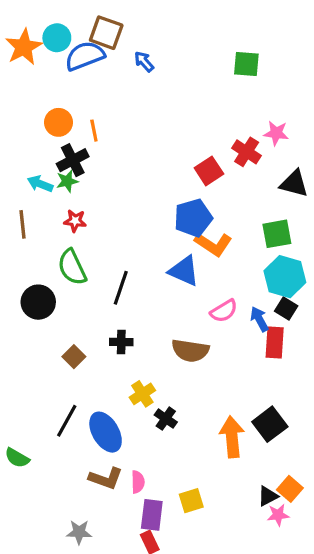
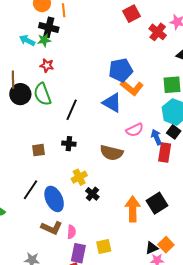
black cross: (73, 160) -> (49, 27), turned 36
red square: (209, 171) -> (132, 14), moved
brown line: (22, 224) -> (13, 80), moved
black circle: (38, 302) -> (20, 94), moved
brown square: (74, 357) -> (39, 150), turned 32

